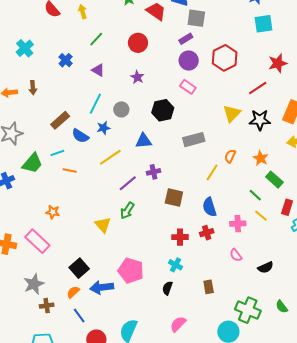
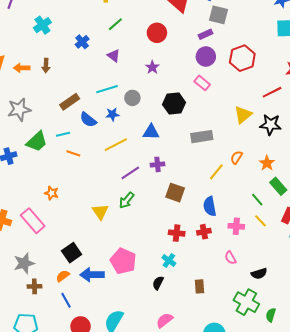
cyan line: (95, 104) -> (107, 89), turned 40
green semicircle: (282, 307) -> (271, 315), turned 48
green cross: (248, 310) -> (246, 302), moved

